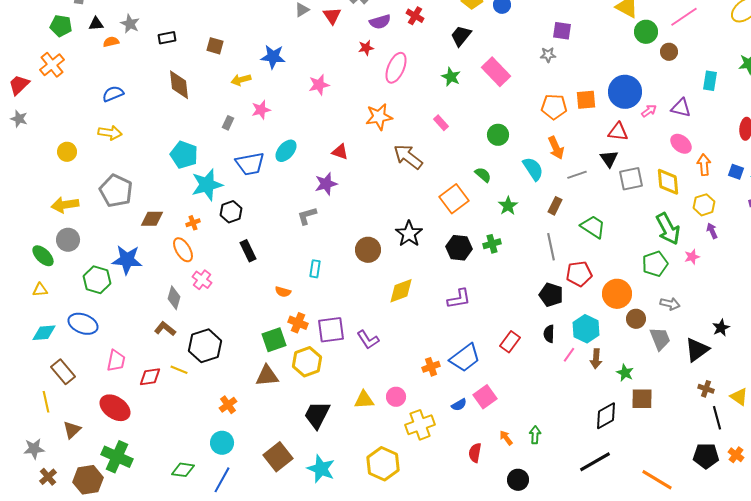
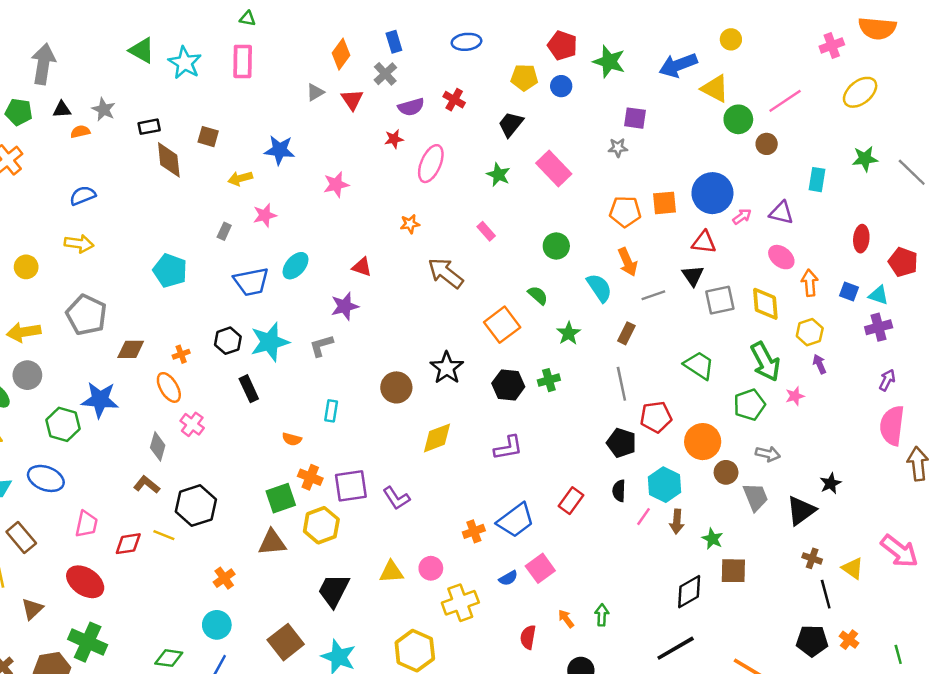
brown diamond: (179, 85) -> (169, 160), moved
orange star: (379, 117) -> (410, 224), size x0.6
cyan star: (207, 185) -> (270, 342), moved
green trapezoid: (593, 227) -> (699, 365), moved

